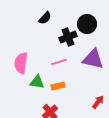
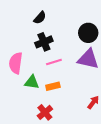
black circle: (87, 24) -> (88, 33), moved
black cross: (68, 37) -> (44, 42), moved

